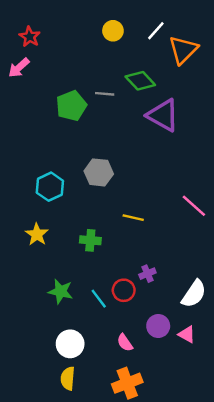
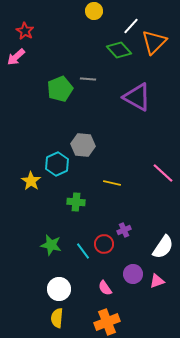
yellow circle: (113, 31) -> (94, 11), moved
green diamond: (140, 81) -> (119, 50), moved
cyan hexagon: (50, 187) -> (57, 164), moved
yellow star: (37, 234) -> (31, 181), moved
pink triangle: (187, 334) -> (157, 281), turned -49

